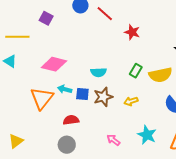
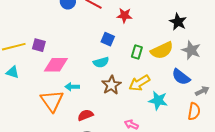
purple square: (46, 18) -> (39, 45), moved
blue square: (82, 94) -> (108, 39), moved, turned 32
yellow arrow: (131, 101) -> (139, 83), size x1.5
cyan star: (147, 135) -> (158, 100), moved

